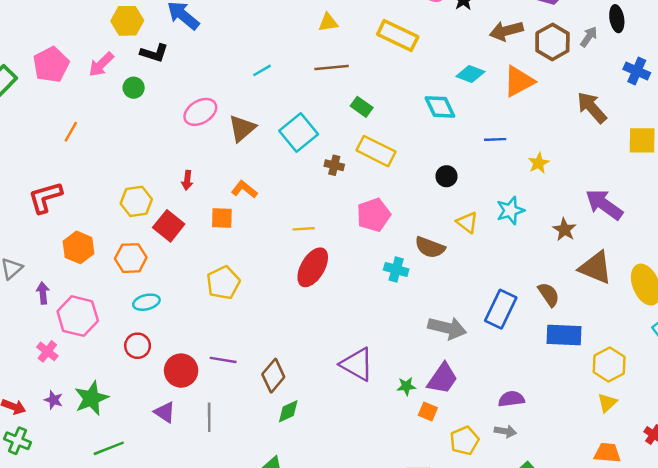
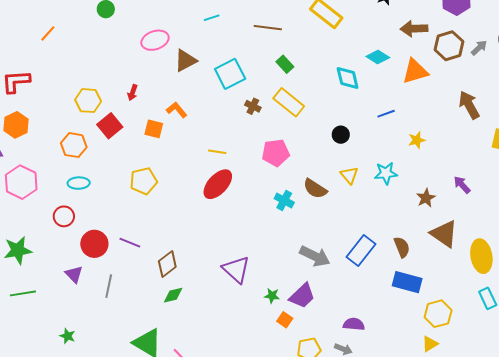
blue line: (495, 139) -> (386, 114), turned -30
purple arrow: (604, 205) -> (462, 185), size x0.6
orange hexagon: (79, 247) -> (16, 125), moved

